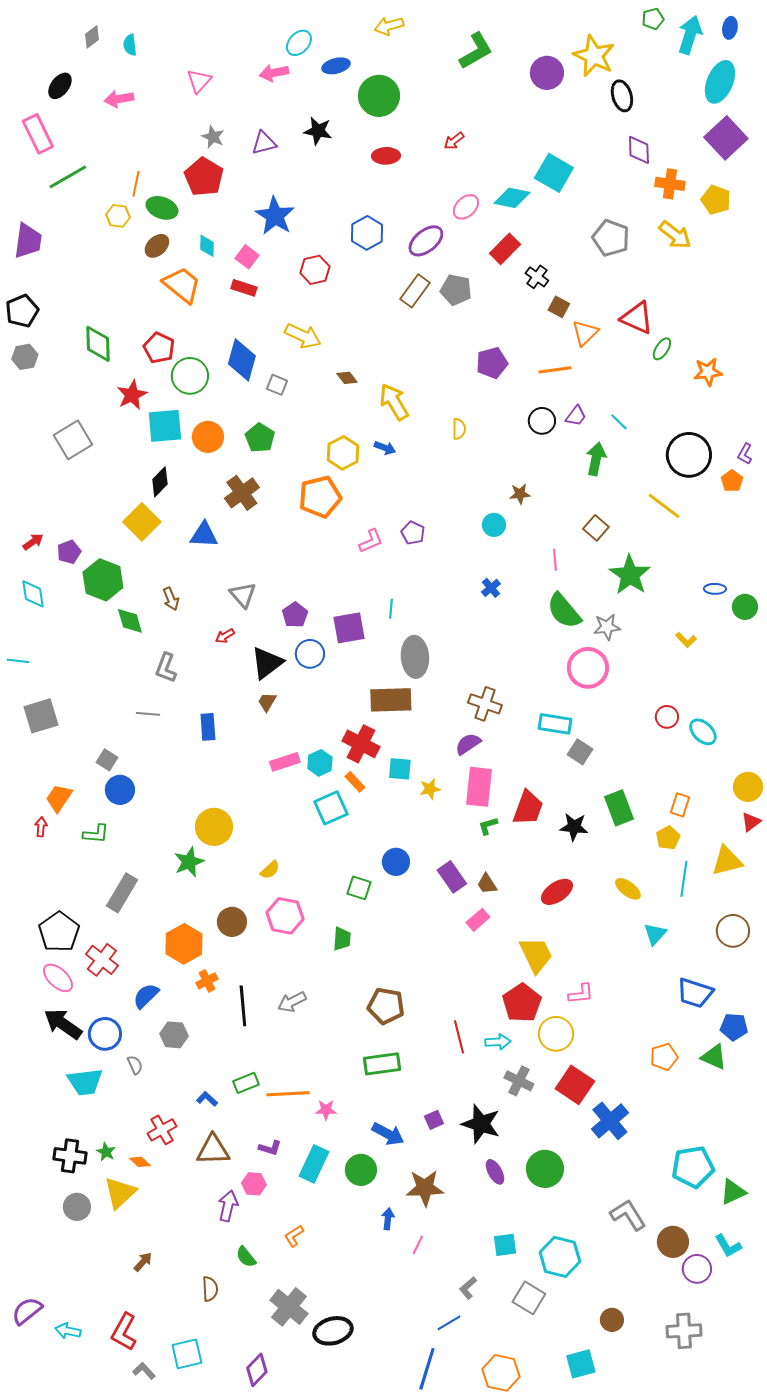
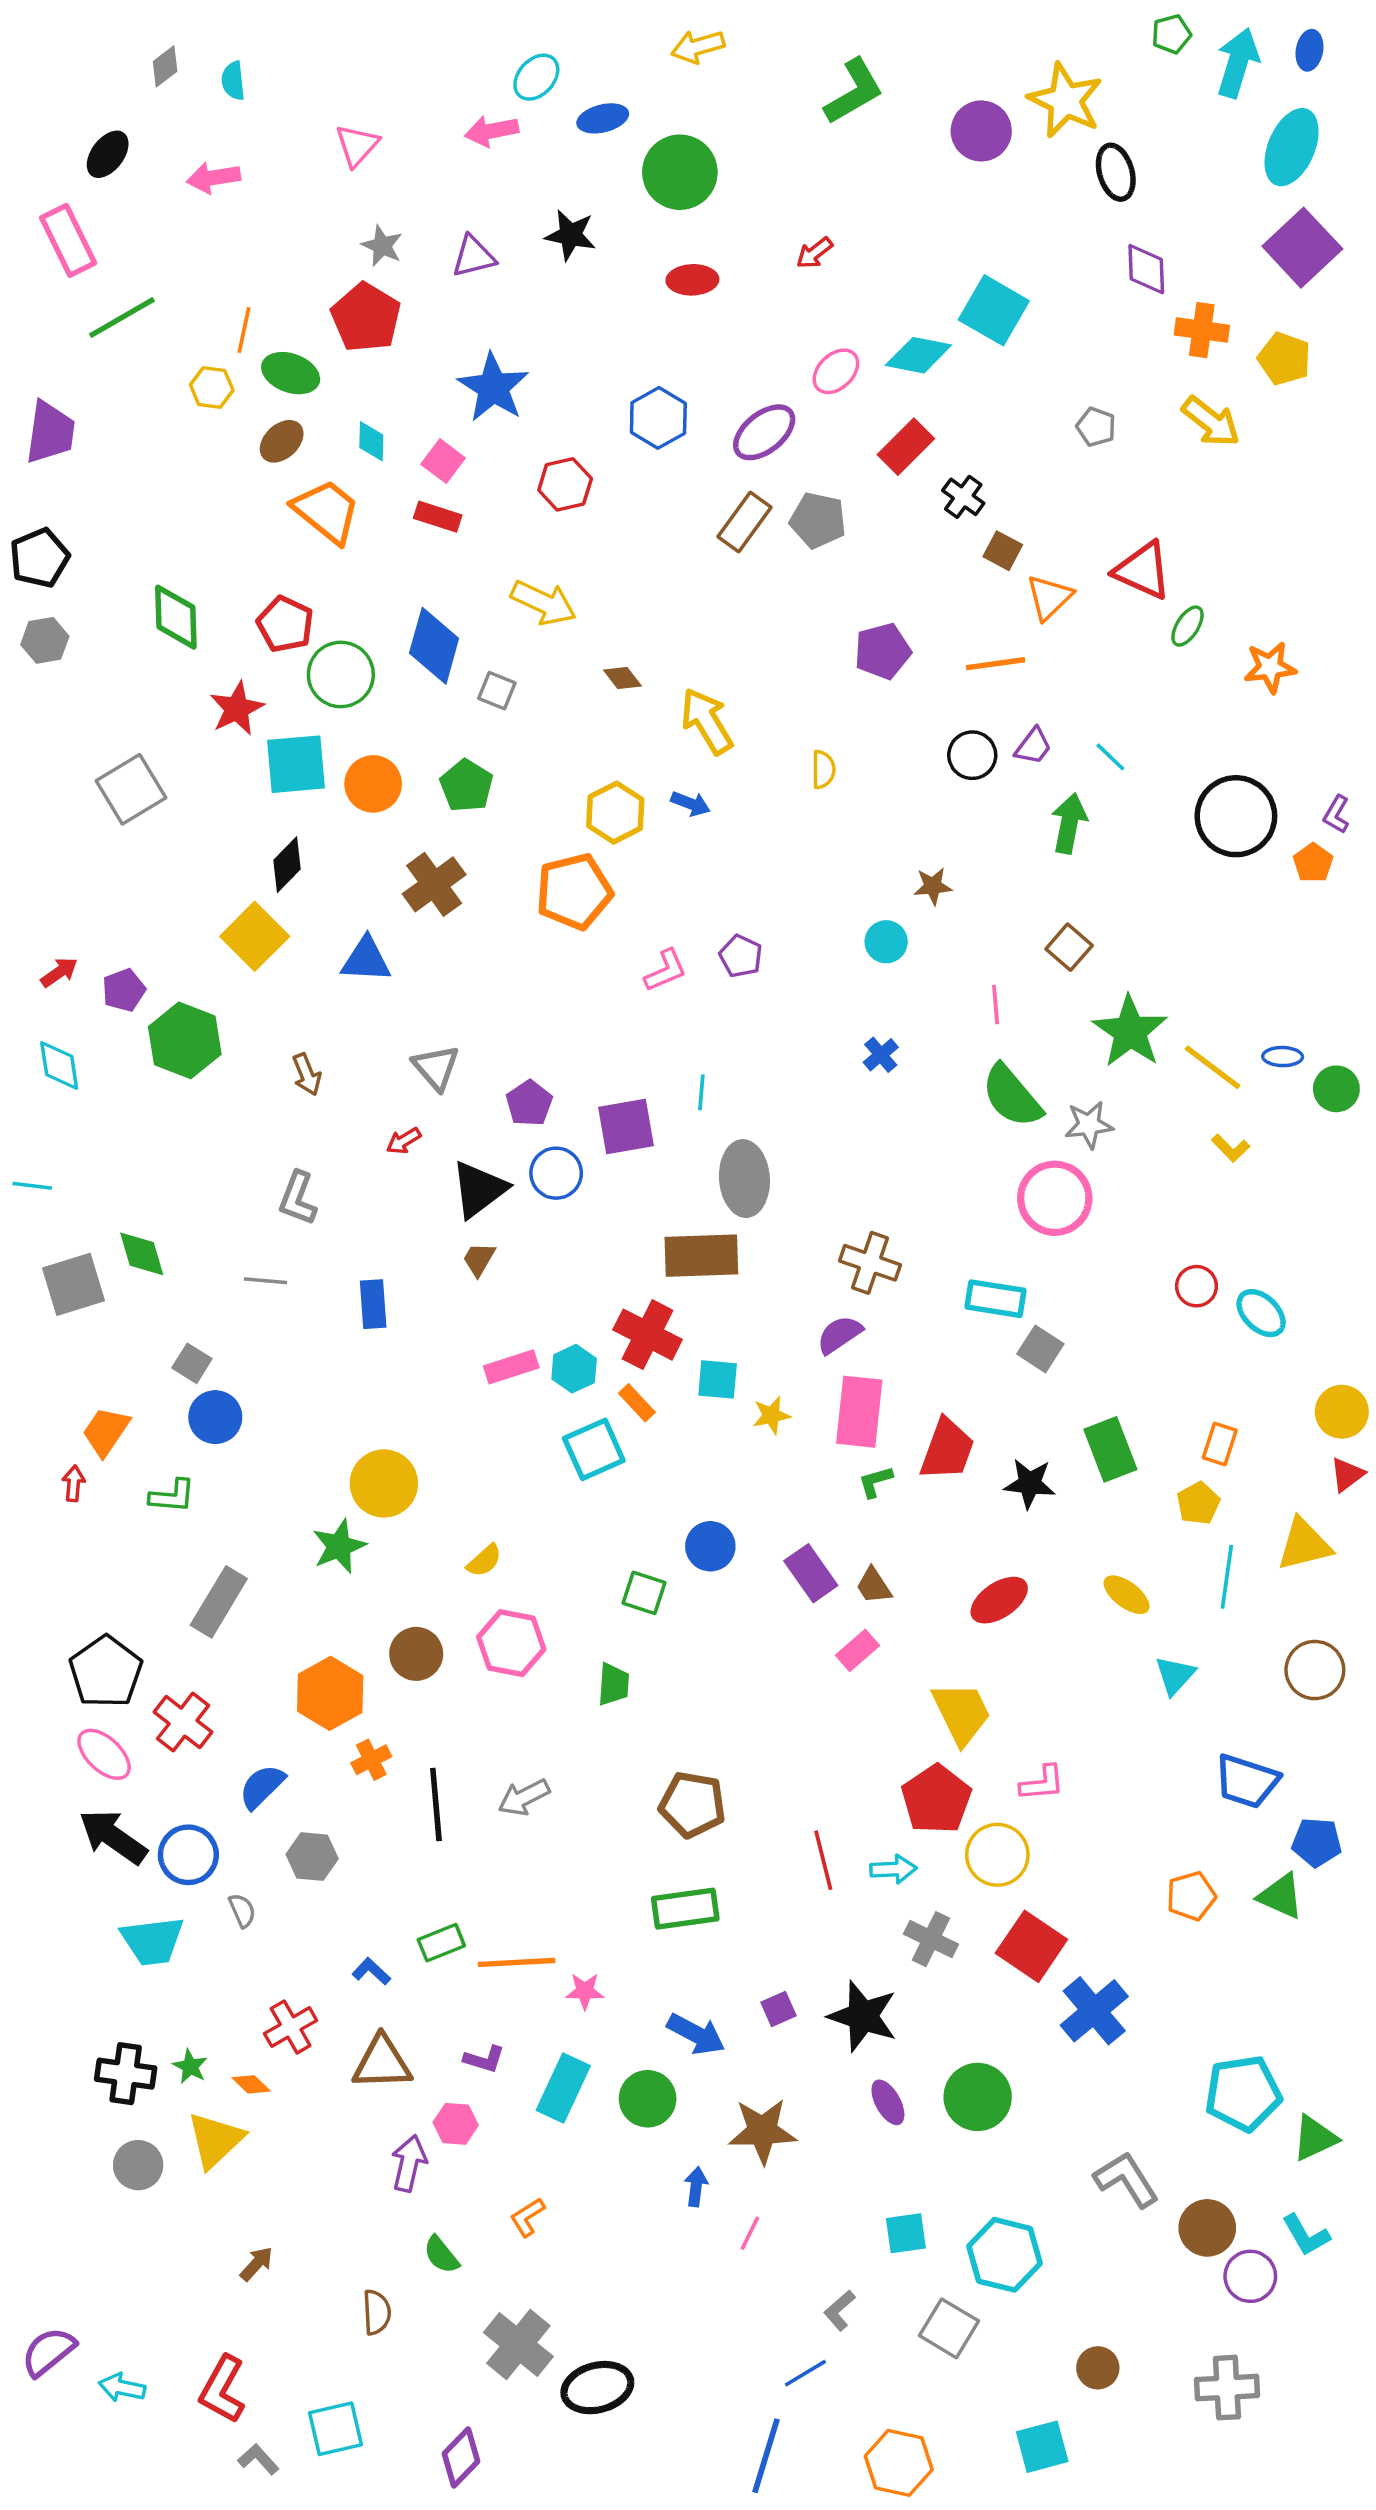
gray pentagon: (611, 238) -> (1096, 427), size x0.6
yellow line: (664, 506) -> (1213, 1067), moved
green diamond: (130, 621) -> (142, 1254), moved

